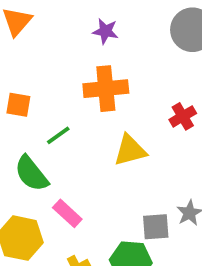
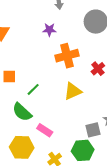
orange cross: (106, 89) -> (67, 56), moved

